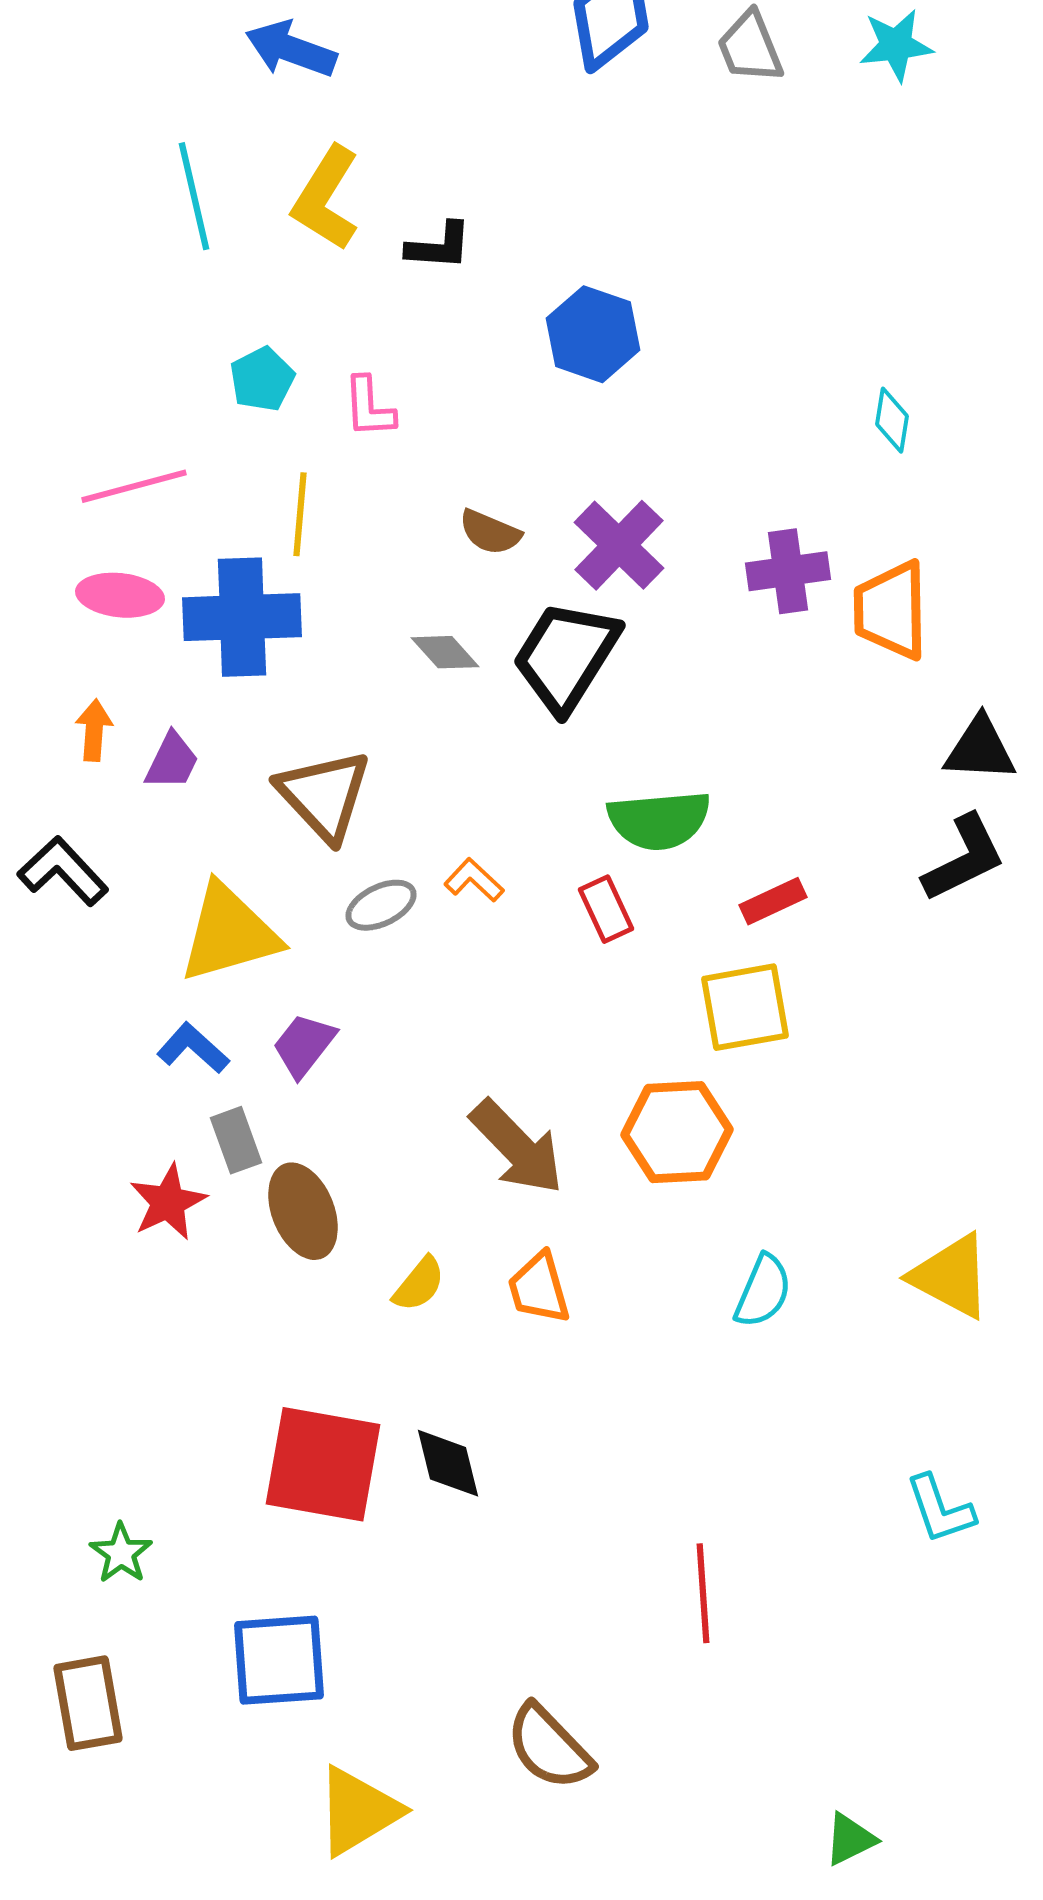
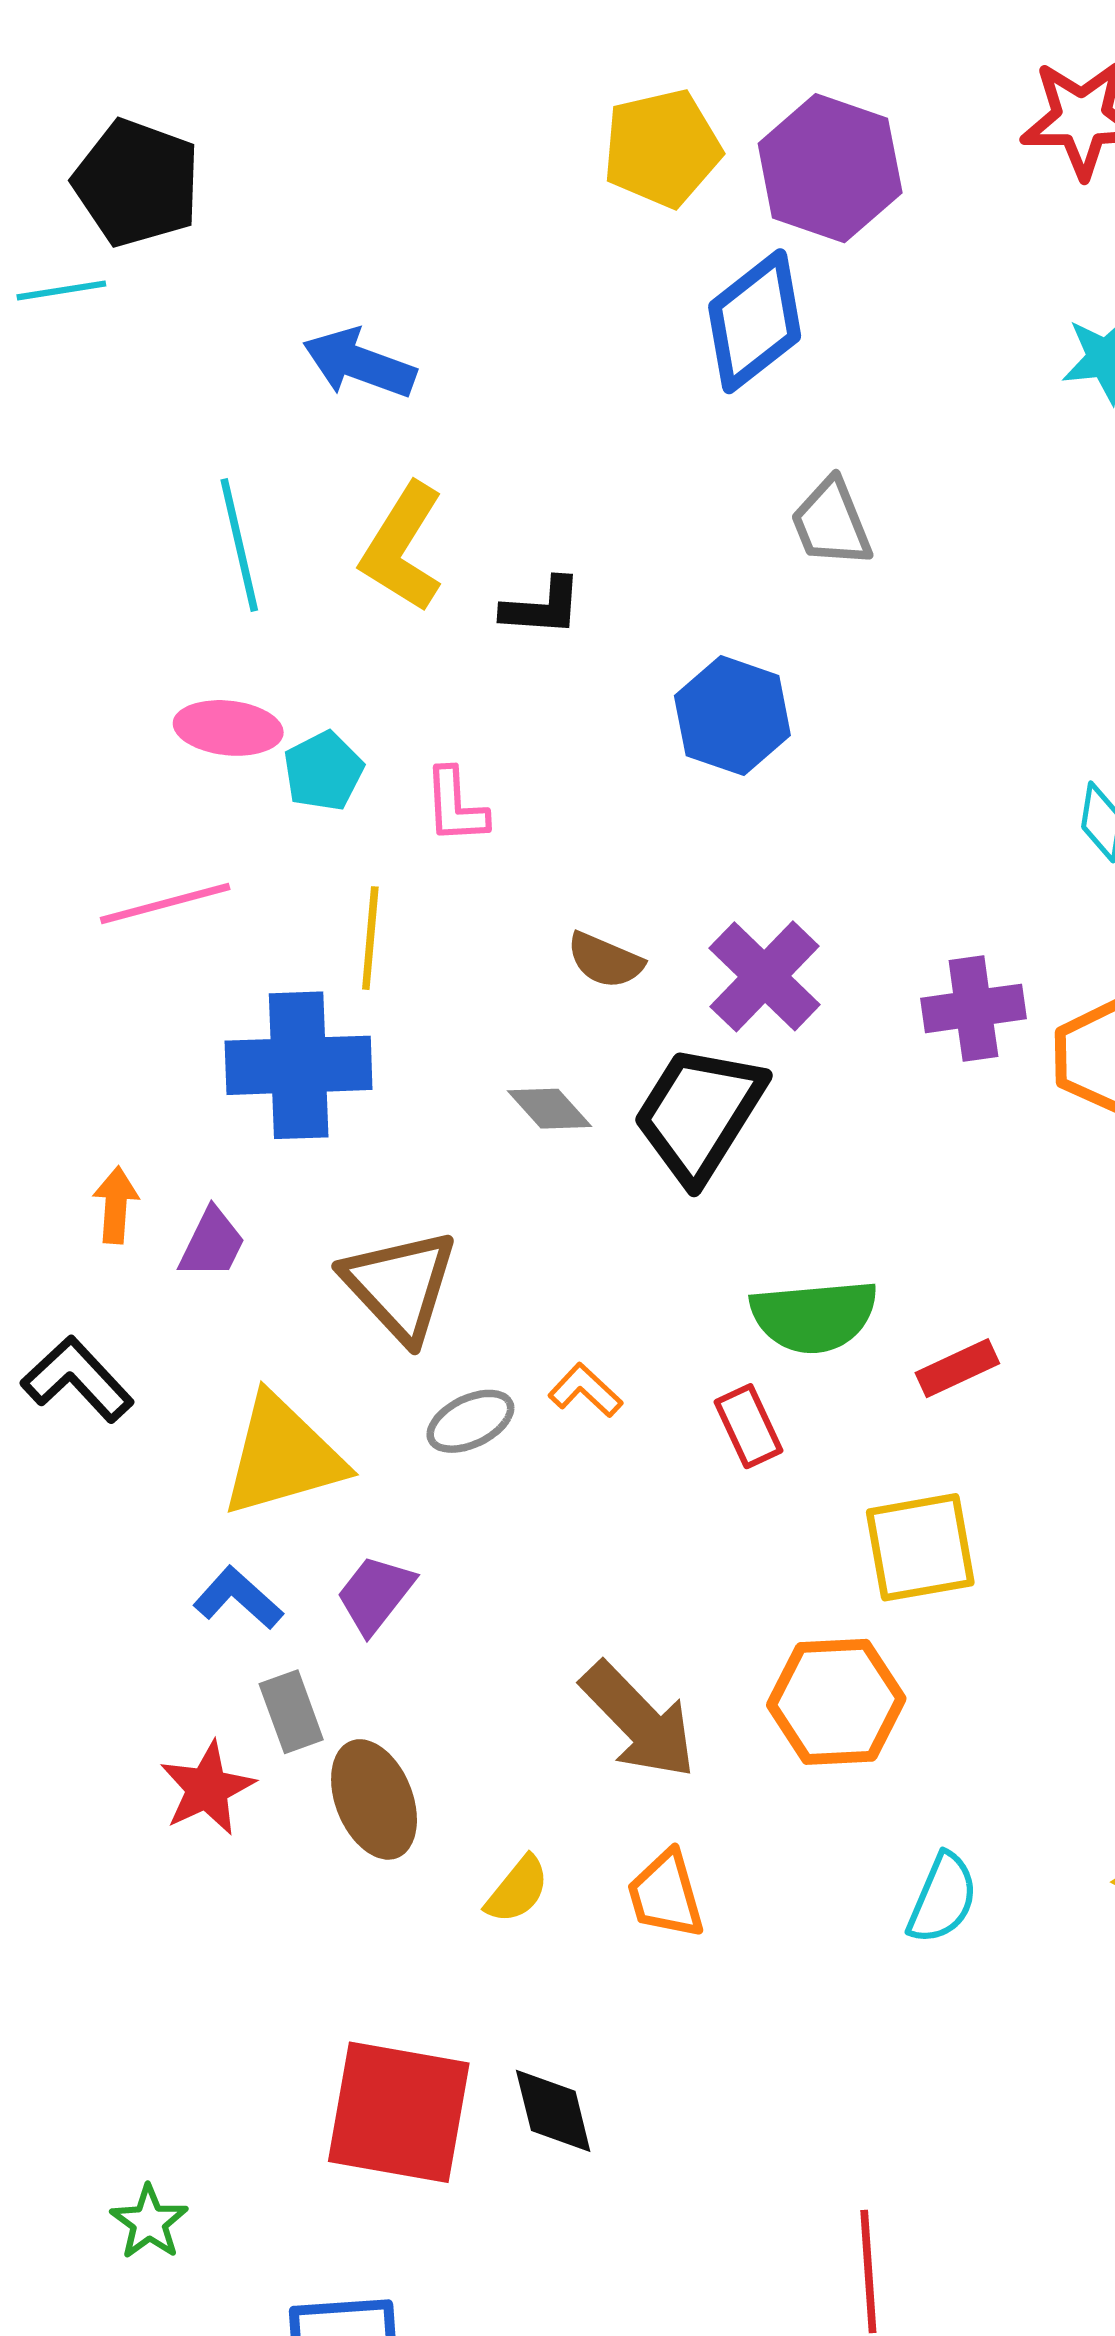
gray trapezoid: (750, 47) -> (831, 523), moved
pink ellipse: (120, 595) -> (228, 728), moved
red rectangle: (773, 901) -> (957, 1368), moved

